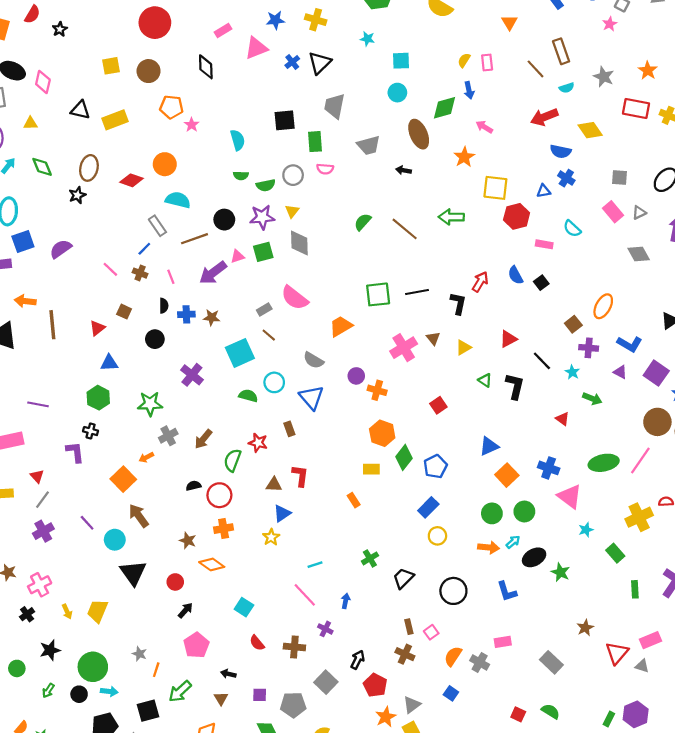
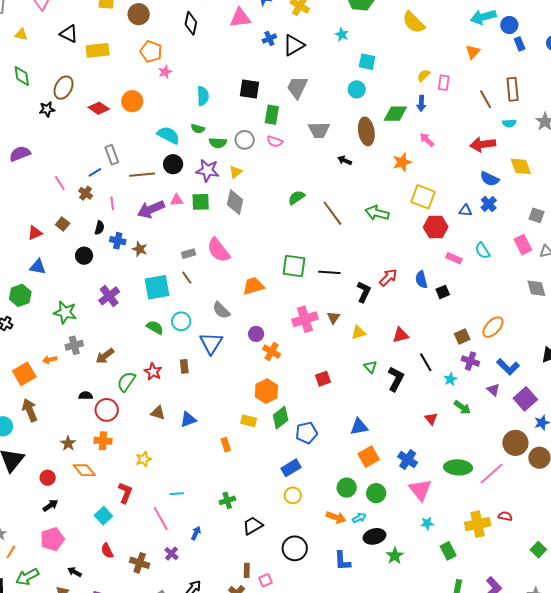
cyan semicircle: (178, 200) -> (168, 135), moved
red L-shape: (300, 476) -> (125, 493), moved
blue triangle: (282, 513) -> (188, 420), moved

